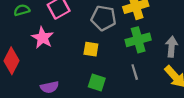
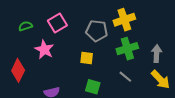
gray line: (135, 72) -> (125, 77), turned -32

